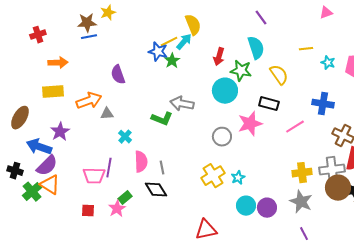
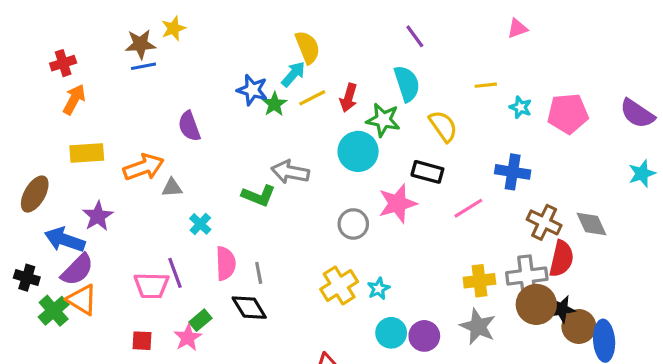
yellow line: (169, 42) -> (312, 98), moved
orange arrow: (58, 63) -> (74, 99), moved, turned -60
purple line: (109, 168) -> (175, 273), turned -30

